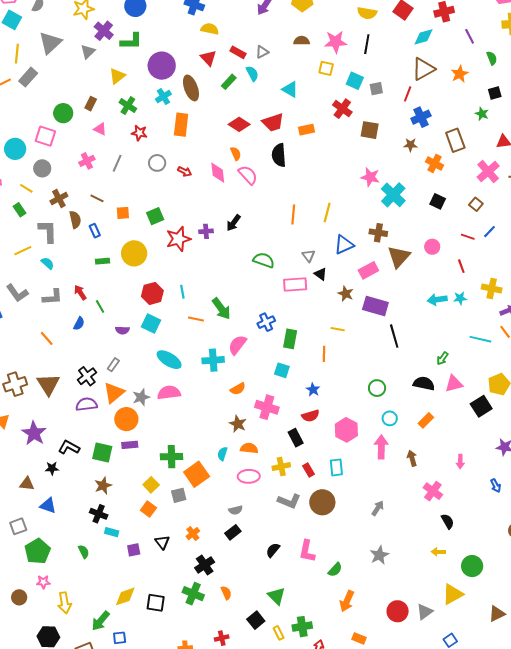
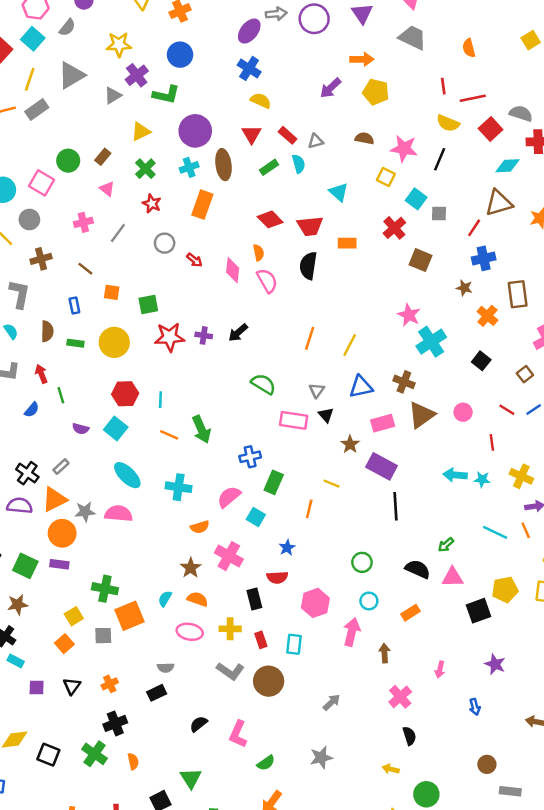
brown semicircle: (75, 220) -> (47, 331), moved
pink semicircle: (237, 345) -> (229, 497), moved
black cross: (87, 376) -> (27, 473), turned -30

